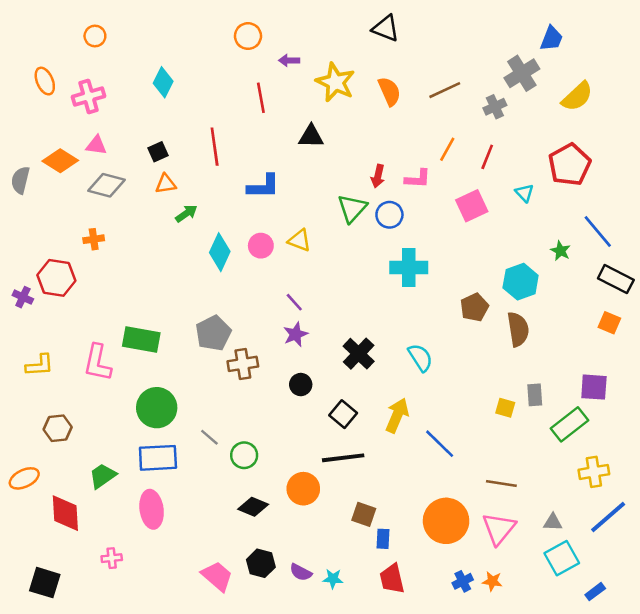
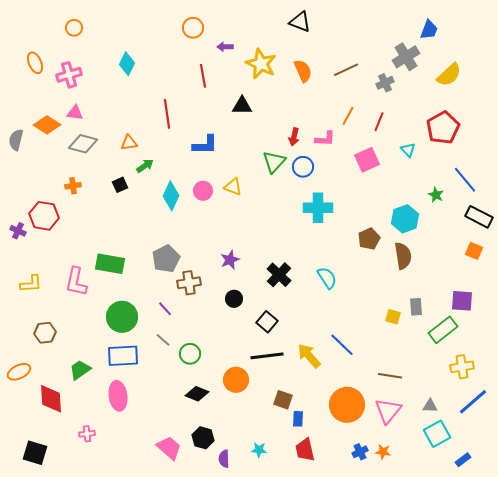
black square: (158, 152) -> (120, 185), moved
purple line: (294, 302) -> (165, 309), moved
yellow arrow: (397, 415) -> (309, 356), moved, turned -64
purple semicircle: (301, 572) -> (224, 459), moved, turned 60

